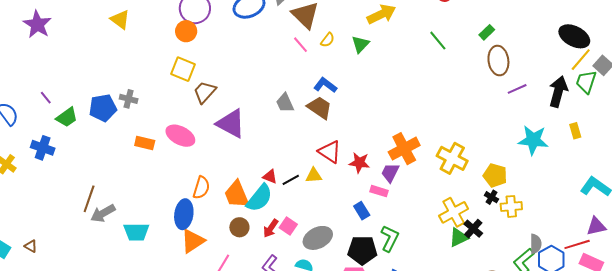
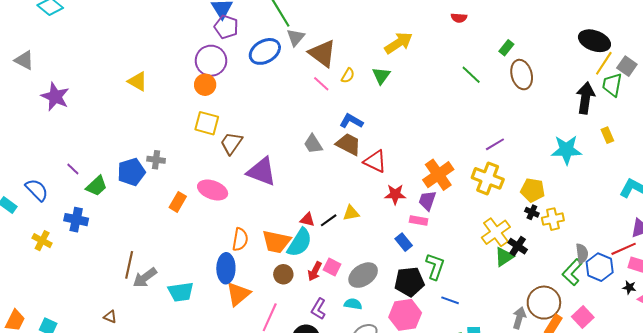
green line: (438, 41) -> (471, 75), moved
purple line: (517, 89) -> (495, 144), moved
orange rectangle: (145, 143) -> (178, 202), turned -66
red triangle: (330, 152) -> (375, 161), moved
orange trapezoid: (237, 194) -> (276, 242), turned -48
brown triangle: (31, 246) -> (110, 317), moved

